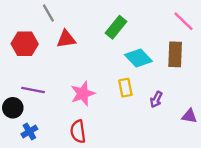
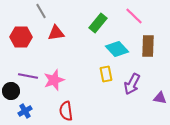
pink line: (183, 21) -> (134, 16), moved
pink star: (83, 94) -> (54, 80), moved
purple arrow: (156, 99) -> (132, 84), size x1.5

